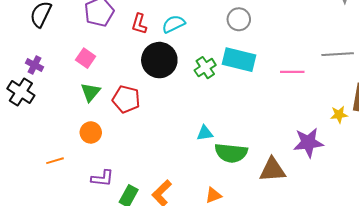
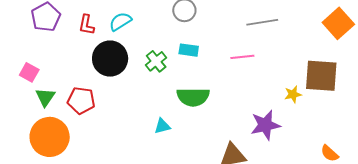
gray line: (338, 54) -> (262, 22), moved
pink square: (86, 58) -> (29, 72), moved
cyan rectangle: (239, 60) -> (189, 50), size x0.6
orange circle: (91, 132) -> (50, 137), size x1.8
green semicircle: (231, 153) -> (193, 97), moved

